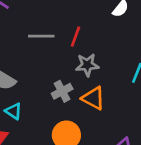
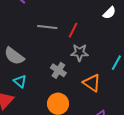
gray cross: (62, 91) -> (58, 70), turned -35
orange triangle: (93, 98) -> (92, 83), moved

